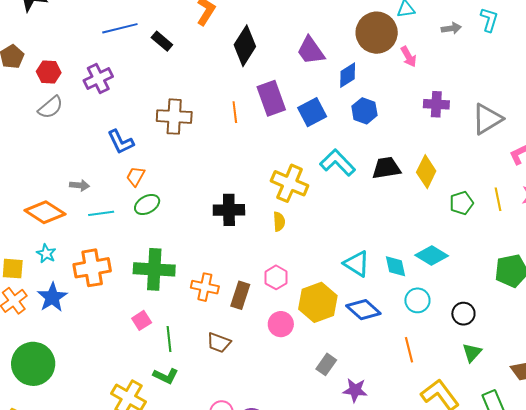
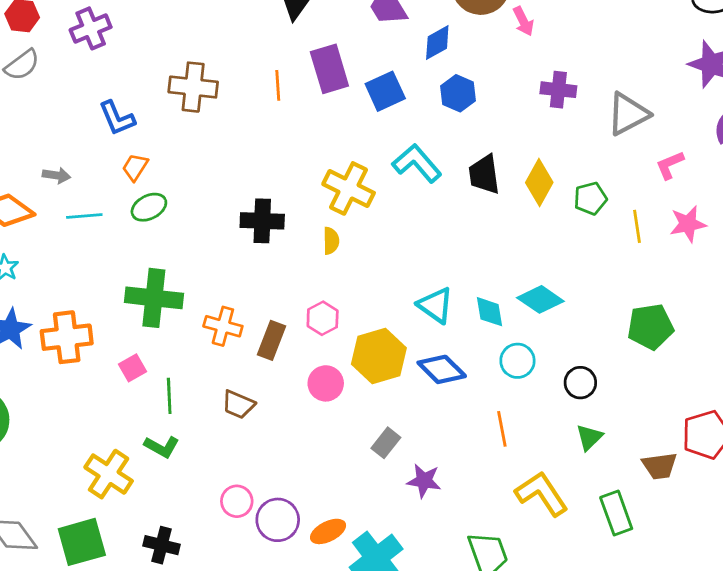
black trapezoid: (386, 168) -> (484, 175), turned -92
green pentagon: (461, 203) -> (590, 198), moved
orange cross: (92, 268) -> (67, 337), moved

